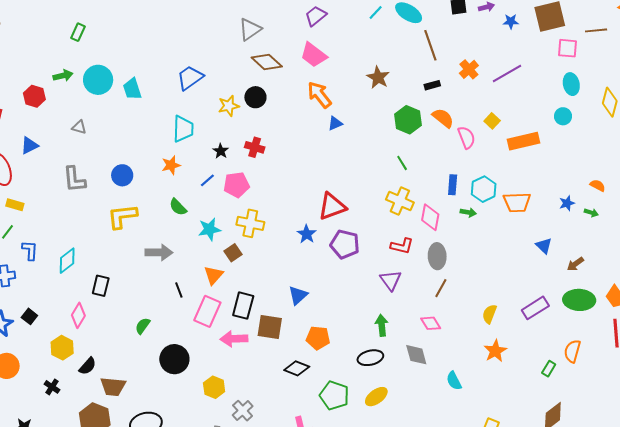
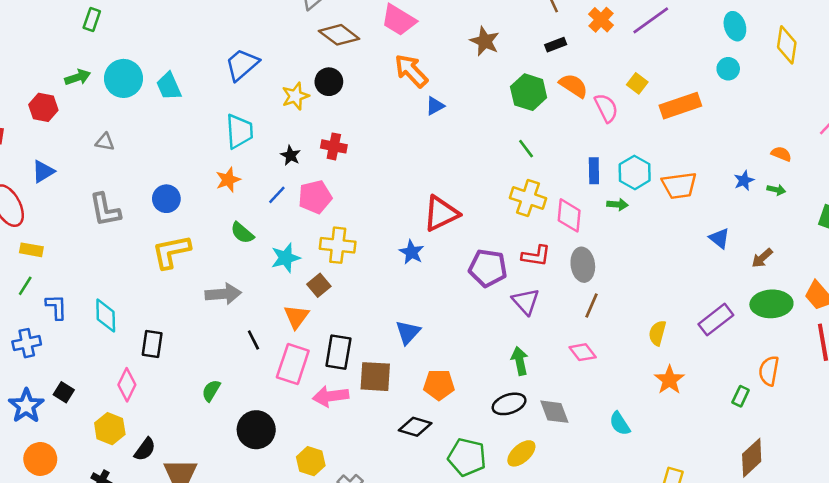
purple pentagon: (345, 244) -> (488, 268), moved
cyan diamond: (67, 261) -> (106, 316), turned -48
gray diamond: (416, 355) -> (554, 412), moved

